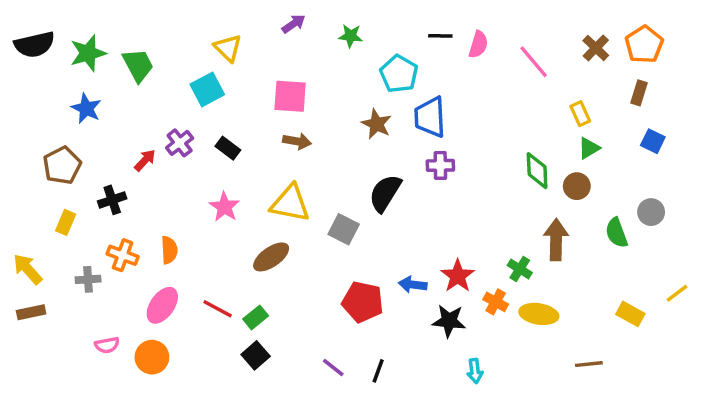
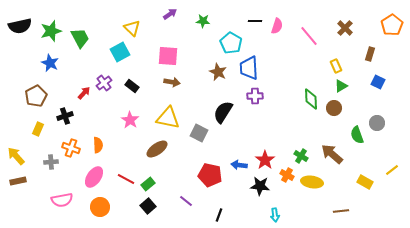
orange pentagon: (644, 45) -> (392, 25), moved
brown arrow: (556, 240) -> (332, 154), moved, turned -50
pink semicircle: (107, 345) -> (62, 200), size x1.5
orange circle: (152, 357) -> (100, 207), moved
purple line: (333, 367) -> (186, 201), moved

